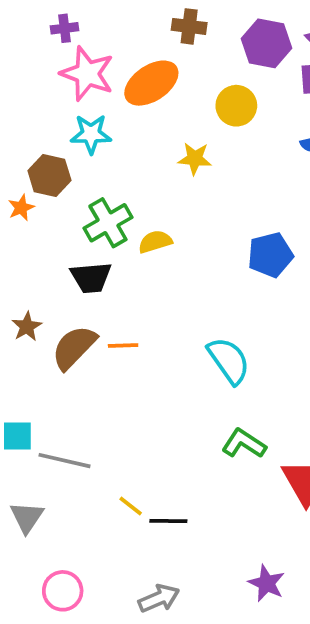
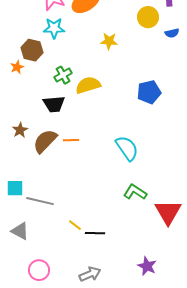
yellow circle: (236, 106) -> (148, 17), moved
green cross: (108, 223) -> (63, 75), size x0.7
yellow semicircle: (155, 242) -> (88, 85), size x1.4
gray triangle: (27, 517) -> (20, 231), turned -36

